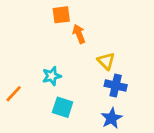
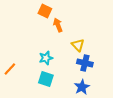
orange square: (61, 15) -> (45, 11), turned 32
cyan star: (52, 76) -> (46, 58), moved

